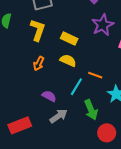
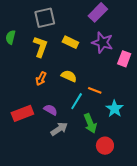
purple star: (103, 25) -> (102, 43), turned -30
yellow rectangle: (69, 38) -> (70, 42), moved
red rectangle: (20, 125) -> (22, 113), moved

